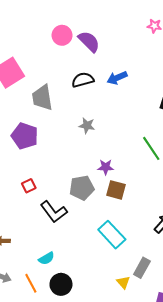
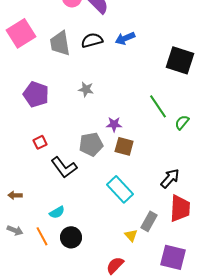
gray trapezoid: (42, 98) -> (60, 43), moved
gray star: (87, 126) -> (86, 89), moved

